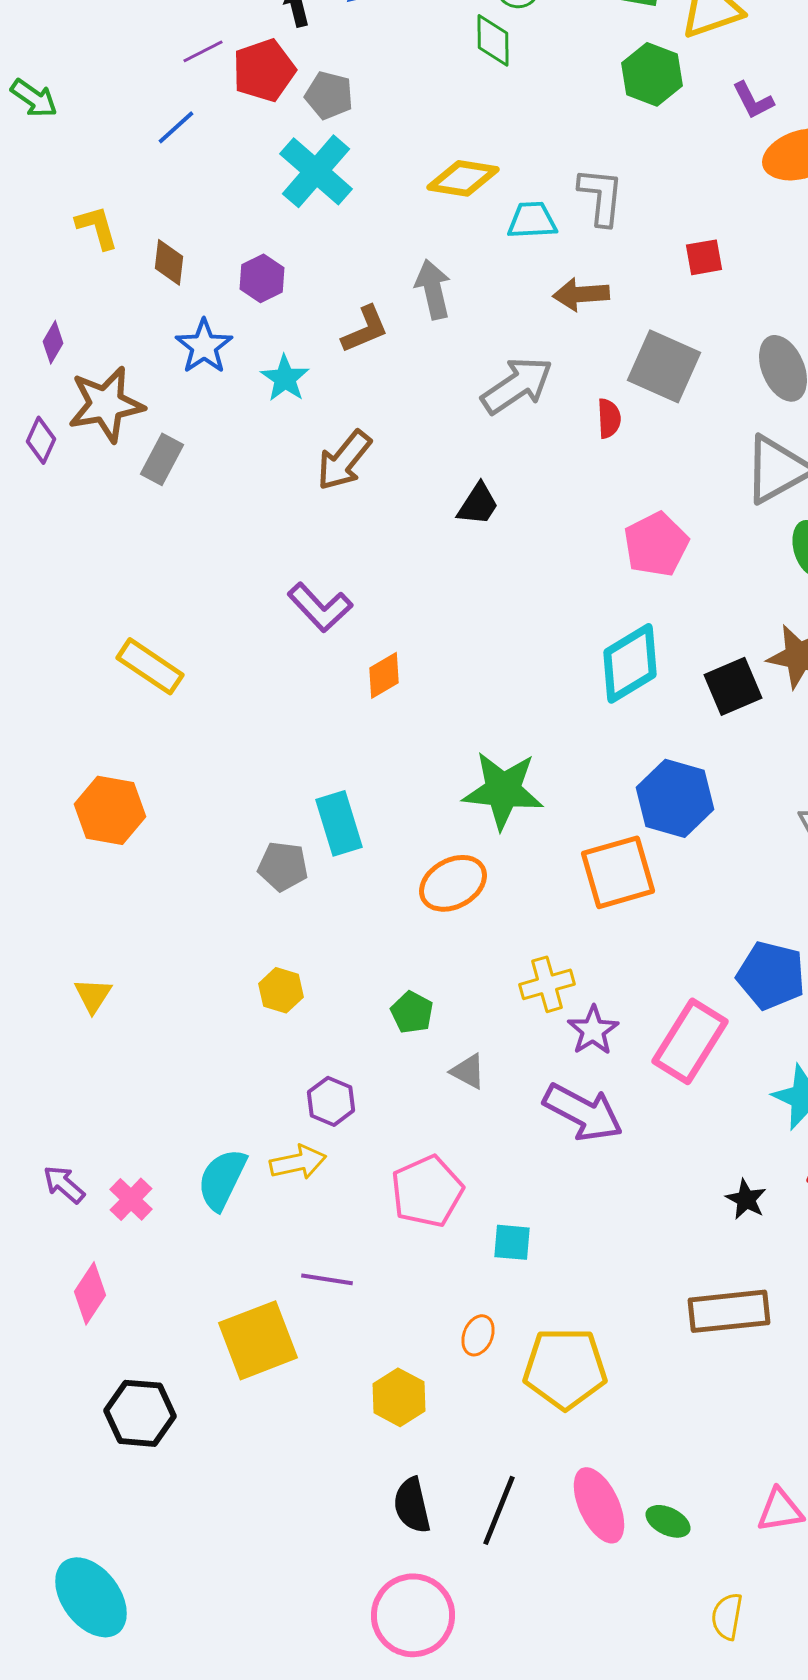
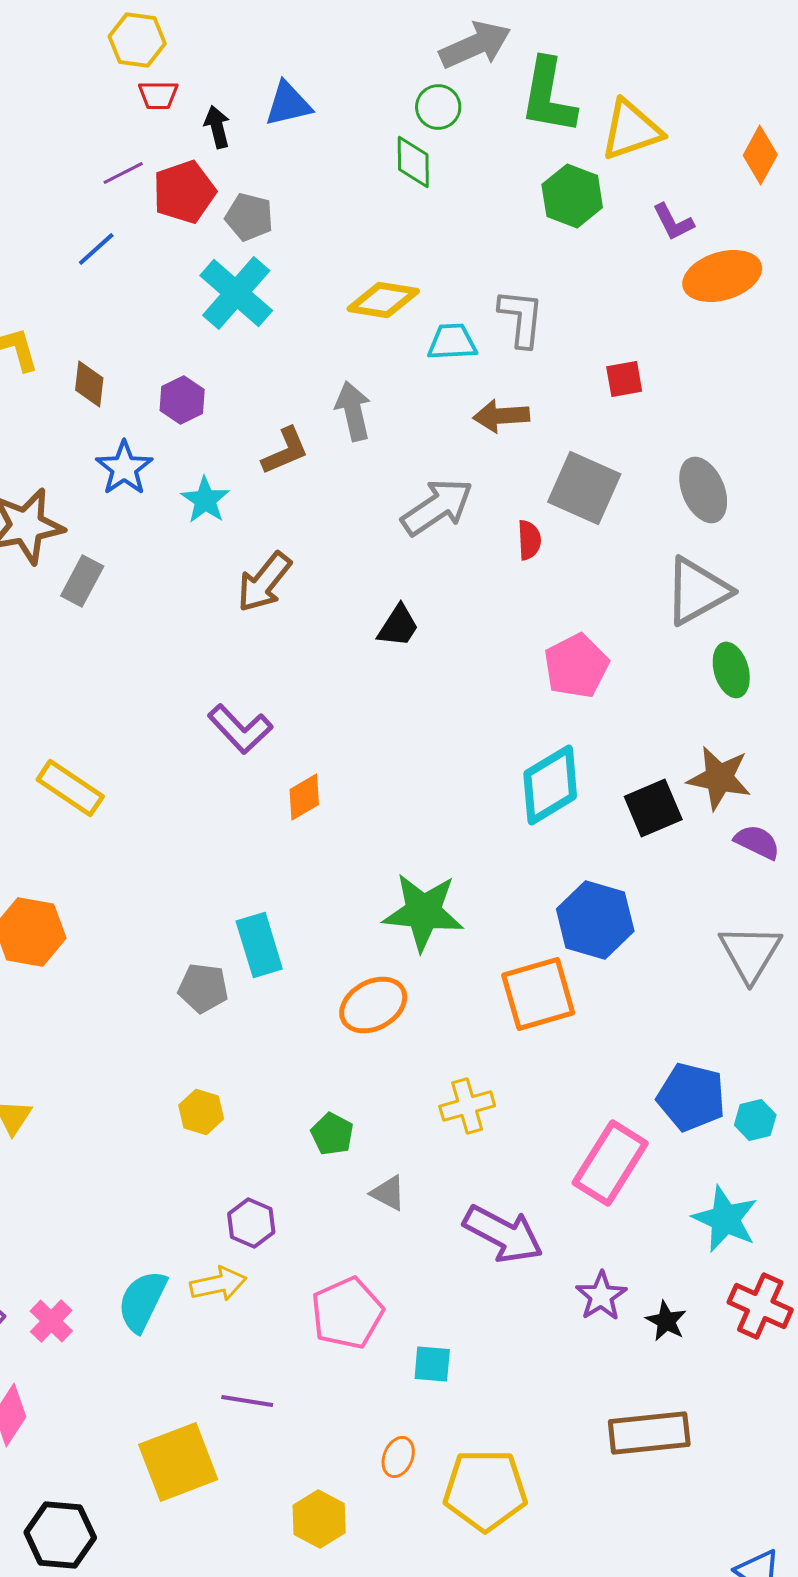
purple star: (593, 1030) -> (601, 1296), moved

